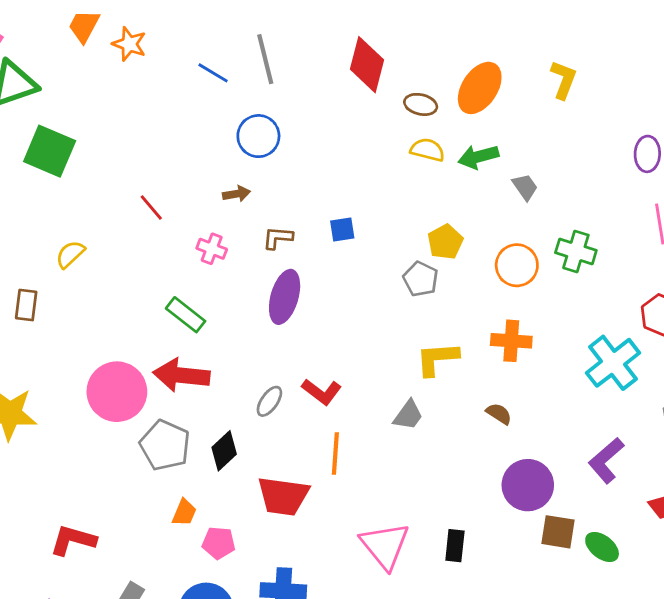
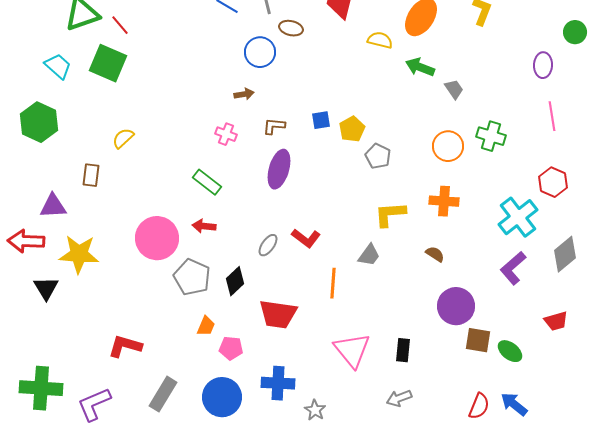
brown ellipse: (421, 104) -> (291, 28), moved
yellow semicircle: (427, 150) -> (380, 40), moved
green arrow: (478, 157) -> (420, 67), turned 36
red line: (151, 208) -> (120, 25), moved
yellow pentagon: (445, 242) -> (352, 129), moved
red arrow: (181, 375) -> (204, 226), size x0.6
orange line: (335, 454) -> (333, 283), moved
purple L-shape: (606, 460) -> (513, 268), moved

